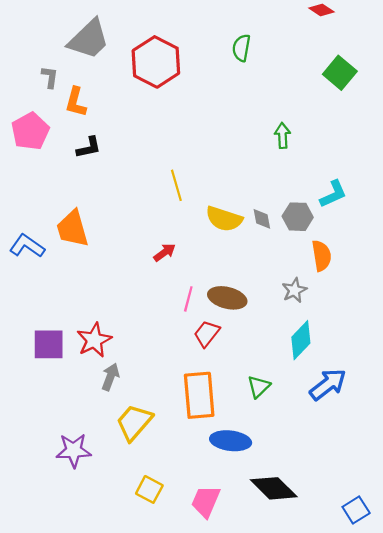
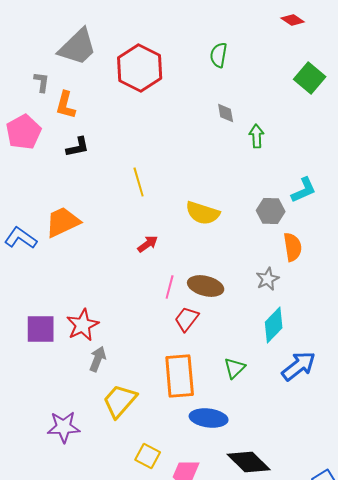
yellow line: (176, 185) -> (139, 182), moved
gray diamond: (262, 219) -> (226, 113), moved
orange trapezoid: (73, 229) -> (63, 222), turned 81
yellow square: (149, 489) -> (148, 456), moved

